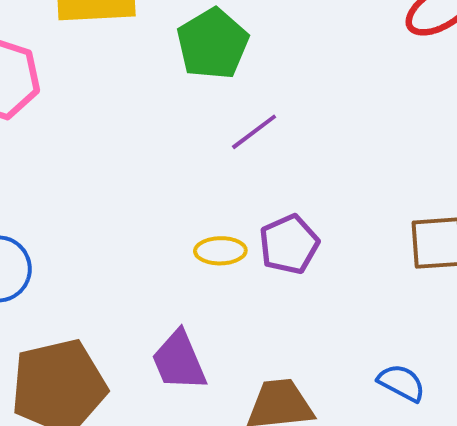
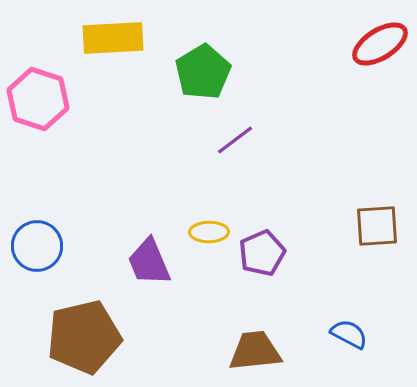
purple pentagon: (289, 244) -> (262, 253), moved
purple trapezoid: (179, 361) -> (149, 262), moved

